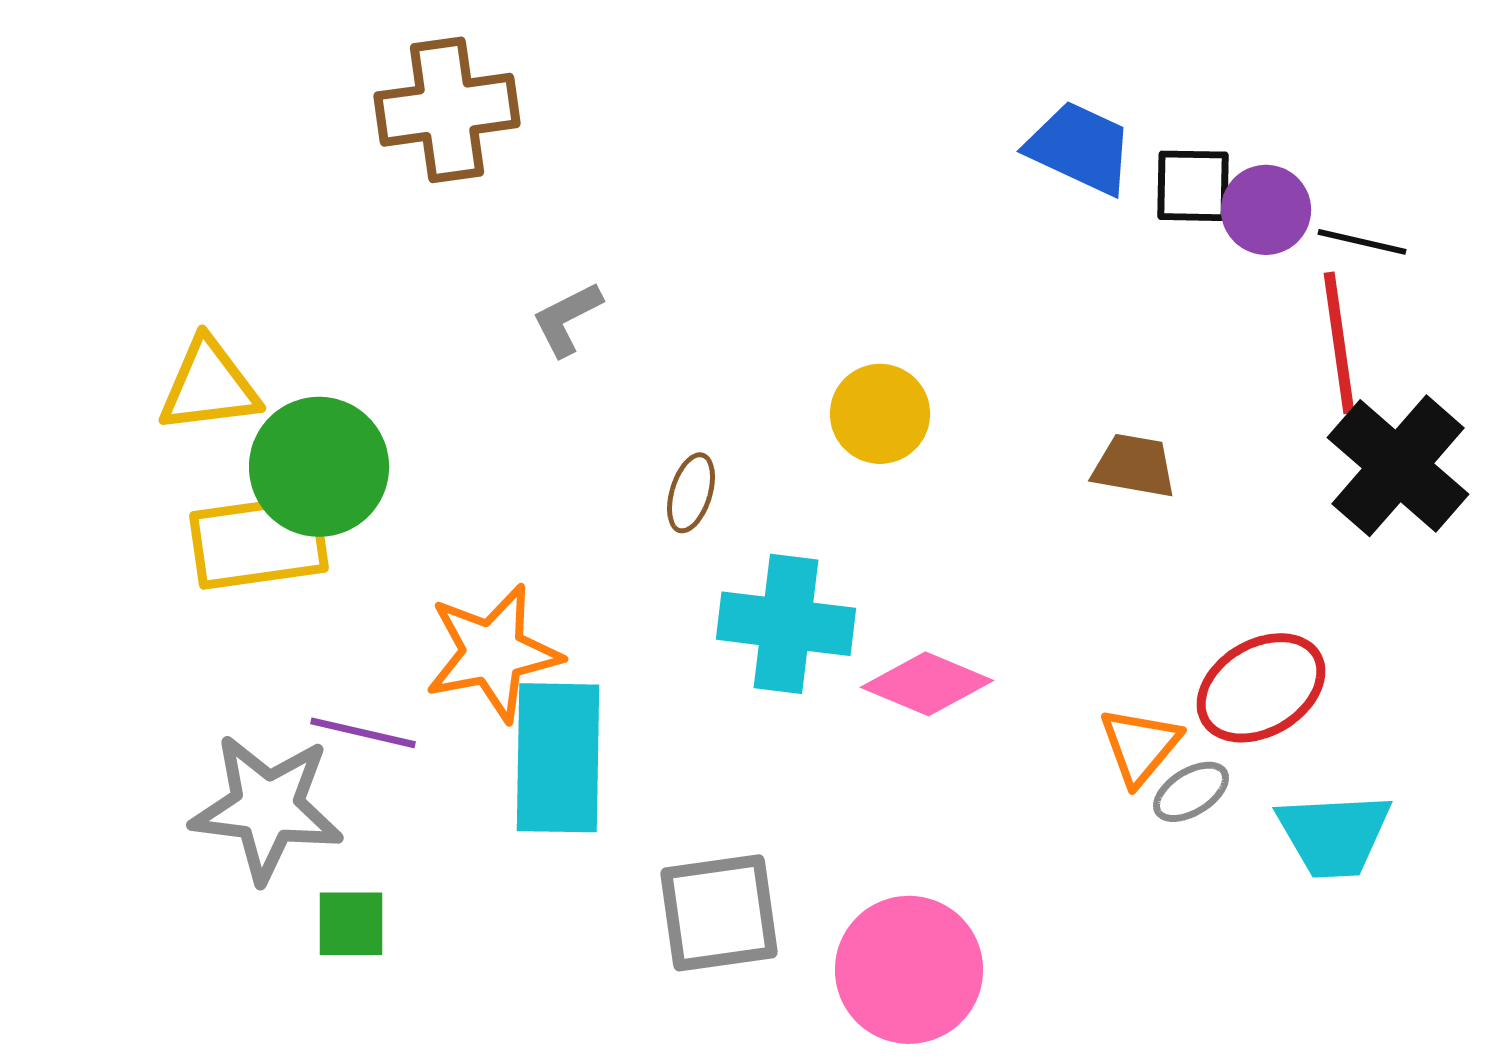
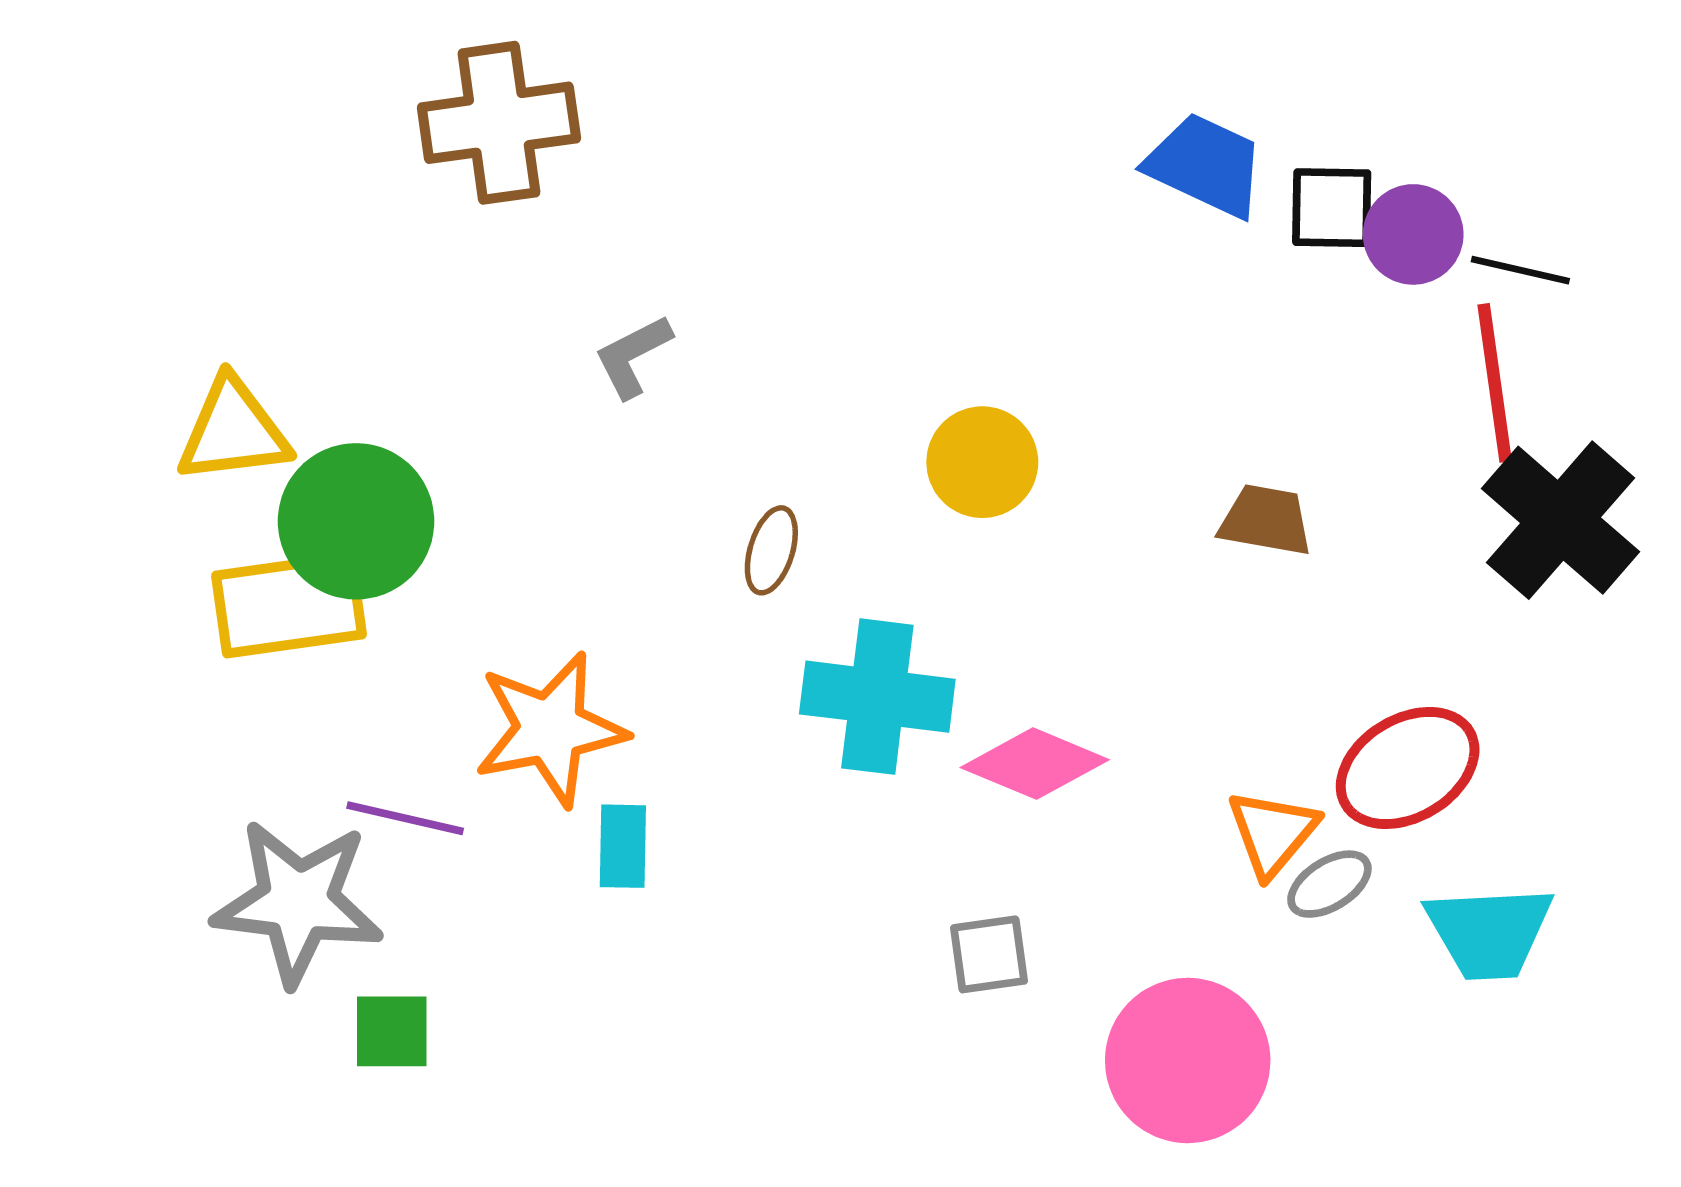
cyan rectangle: (558, 758) -> (623, 846), size x0.5
gray square: (719, 913) -> (989, 954), moved, size x0.6
pink circle: (909, 970) -> (1188, 1060), moved

